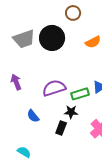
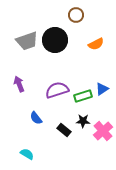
black star: (71, 112) -> (83, 121), moved
black rectangle: (61, 128) -> (64, 130), turned -72

